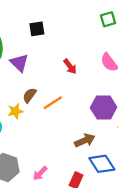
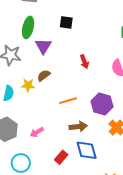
orange line: (53, 103) -> (68, 101), moved
pink arrow: (40, 173) -> (37, 132), moved

